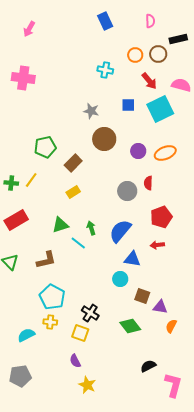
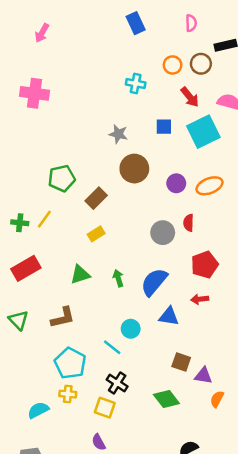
cyan line: (78, 243) -> (112, 347), moved
cyan circle: (120, 279) -> (131, 329), moved

